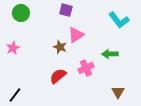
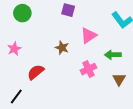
pink triangle: (76, 35) -> (88, 35), moved
red semicircle: (58, 76) -> (36, 72), moved
brown triangle: (118, 92) -> (119, 79), moved

